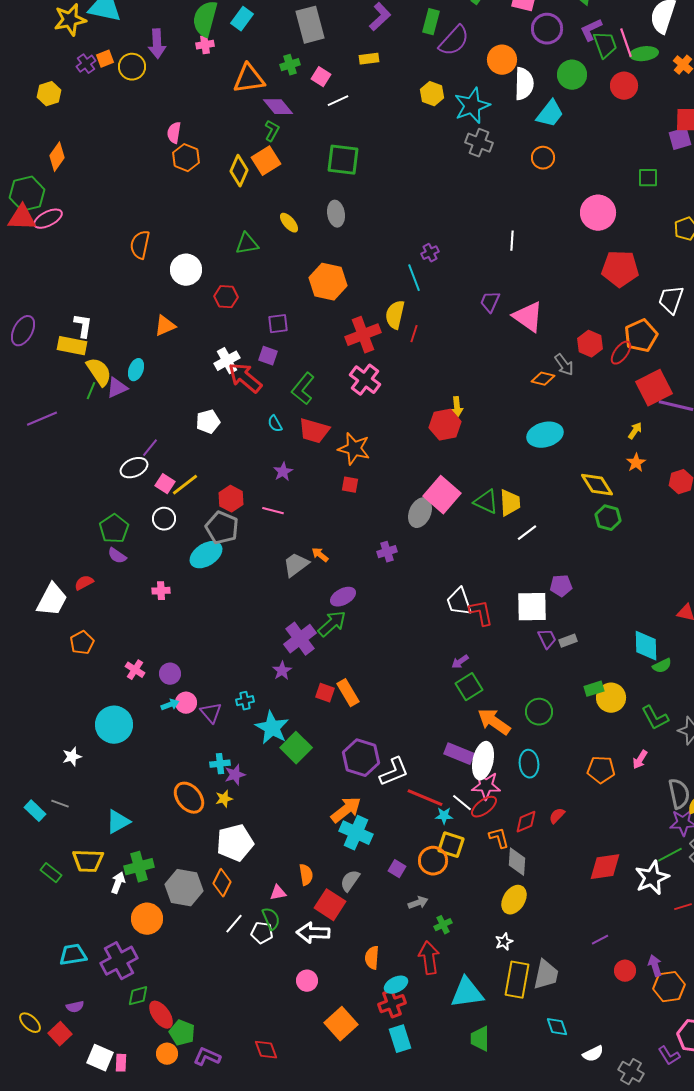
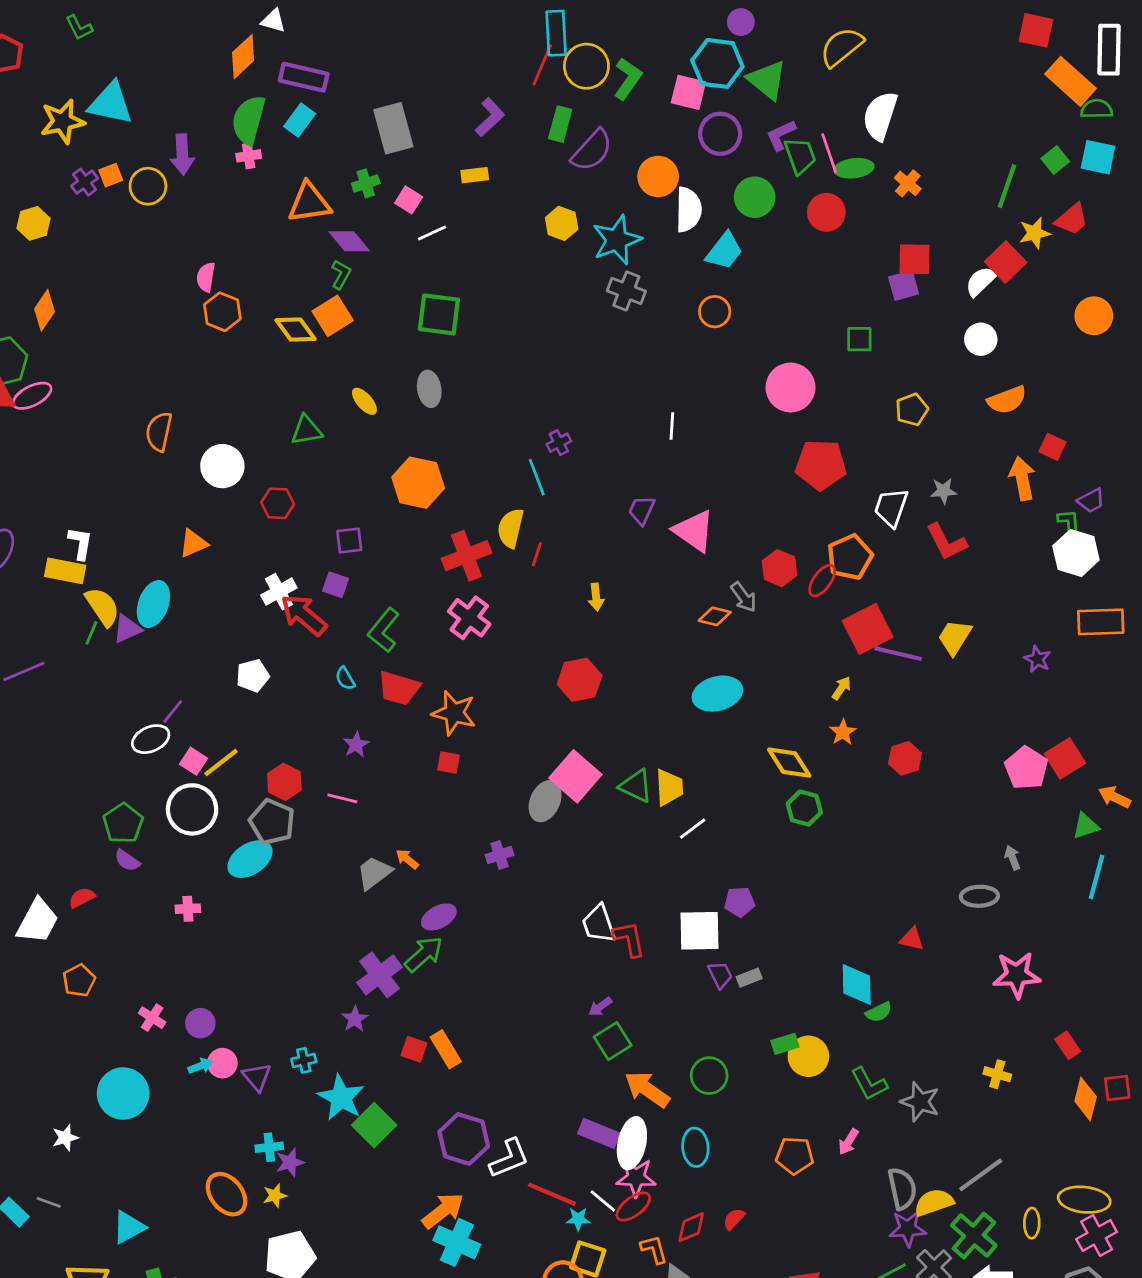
yellow diamond: (239, 171) -> (295, 330), turned -60
cyan ellipse: (136, 370) -> (153, 604), size x1.5
yellow arrow: (457, 407) -> (596, 597), moved
white circle: (164, 519) -> (192, 809), size x1.6

